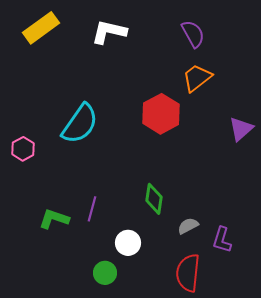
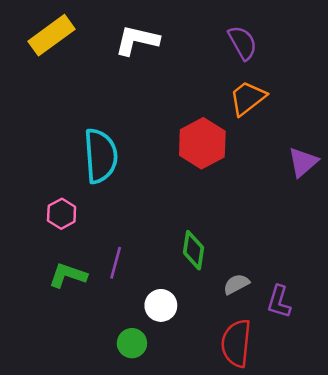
cyan semicircle: (80, 124) -> (101, 156), turned -39
pink hexagon: (23, 149) -> (62, 214), moved

